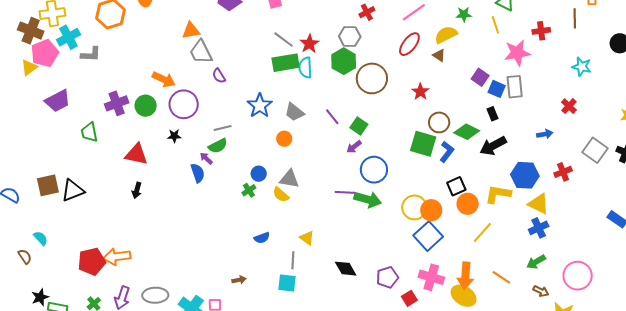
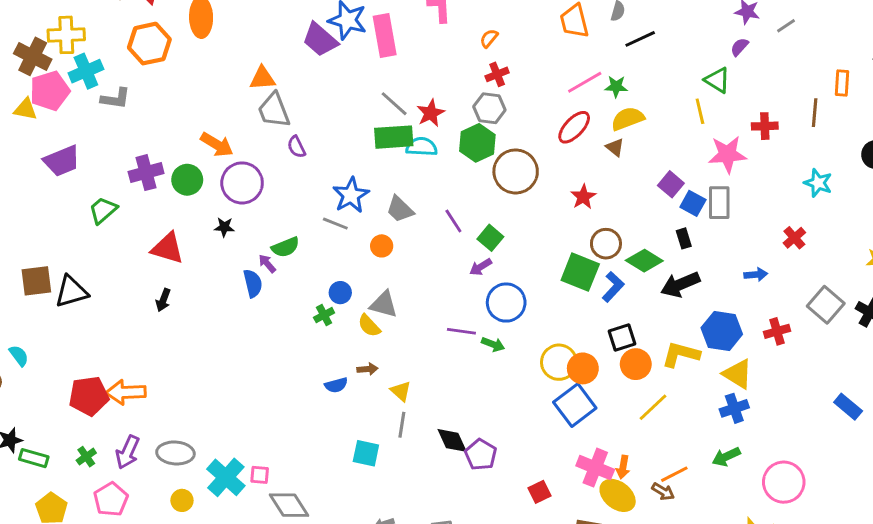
red cross: (367, 12) -> (497, 74), moved
green star: (464, 14) -> (616, 87), moved
yellow triangle: (29, 68) -> (25, 109), turned 42
cyan semicircle: (305, 68) -> (422, 147), turned 90
gray line: (223, 128) -> (335, 224), moved, turned 30
green trapezoid: (89, 132) -> (103, 210), turned 55
green arrow: (368, 199) -> (493, 344), size x0.6
gray line: (293, 260) -> (402, 425), moved
orange arrow: (465, 276) -> (623, 467), size x0.6
purple pentagon: (387, 277) -> (481, 455), moved, turned -30
pink cross: (431, 277) -> (595, 468), moved
orange line: (501, 277) -> (674, 474), turned -66
brown arrow: (239, 280) -> (367, 369), moved
brown arrow: (541, 291) -> (663, 492), moved

